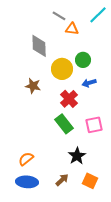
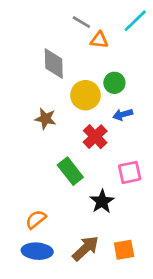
green rectangle: (64, 124) -> (70, 171), moved
black star: (77, 156) -> (102, 201), moved
brown arrow: (62, 180) -> (85, 248), size x1.5
orange square: (90, 181) -> (124, 250), turned -35

